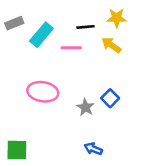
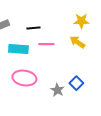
black line: (85, 27) -> (33, 28), moved
cyan rectangle: (41, 35) -> (18, 49), moved, turned 54

